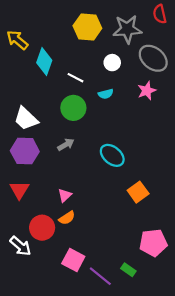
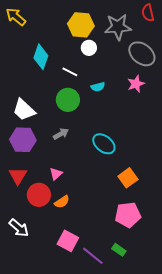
yellow arrow: (17, 40) -> (16, 17), moved
white circle: (112, 63) -> (89, 48), moved
pink triangle: (65, 195) -> (56, 174), moved
red circle: (42, 228) -> (39, 195), moved
pink pentagon: (153, 243) -> (128, 215), moved

